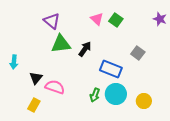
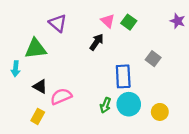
green triangle: (61, 44) -> (36, 49), moved
black arrow: (85, 49) -> (97, 42), moved
blue rectangle: (111, 69) -> (123, 76), turned 65
black triangle: (36, 78) -> (40, 86), turned -40
pink semicircle: (55, 87) -> (61, 96), turned -42

